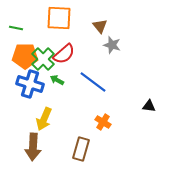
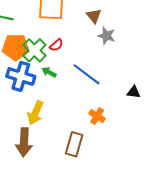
red semicircle: (64, 54) -> (56, 45), size x0.6
black triangle: (149, 106) -> (134, 92), moved

